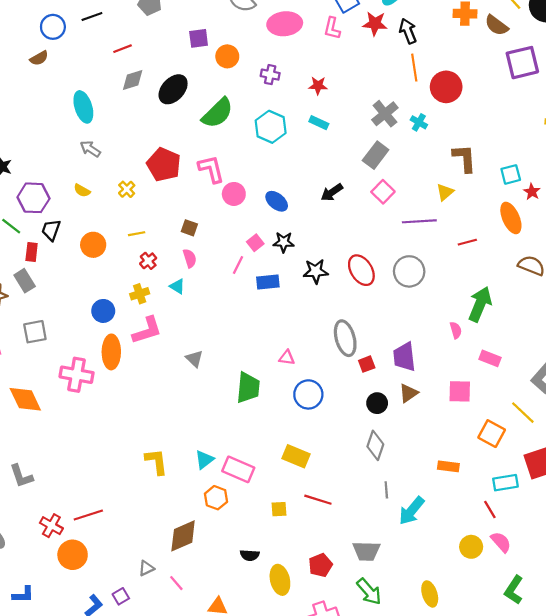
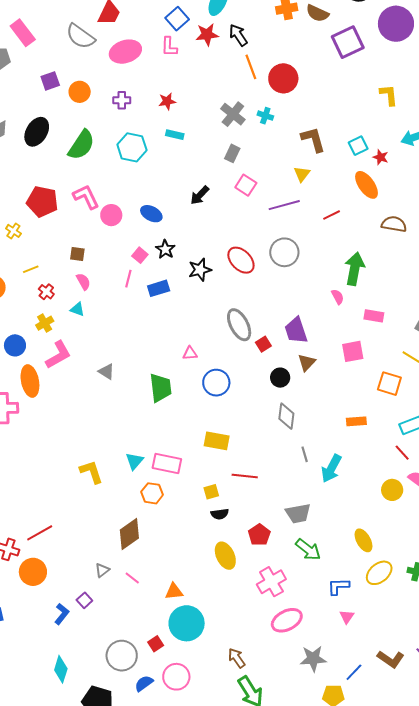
gray rectangle: (376, 155) -> (232, 153), size x0.7
black star: (284, 242) -> (165, 249), turned -30
black semicircle: (250, 555) -> (220, 514), moved

